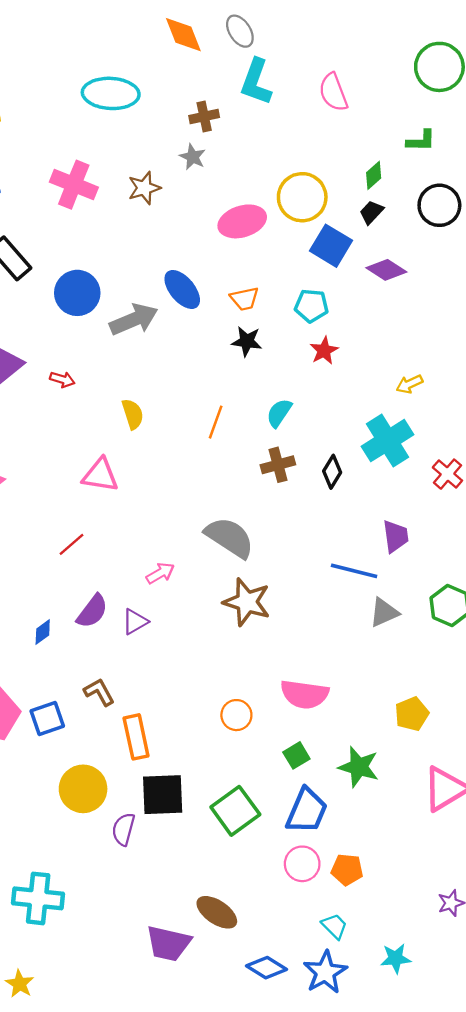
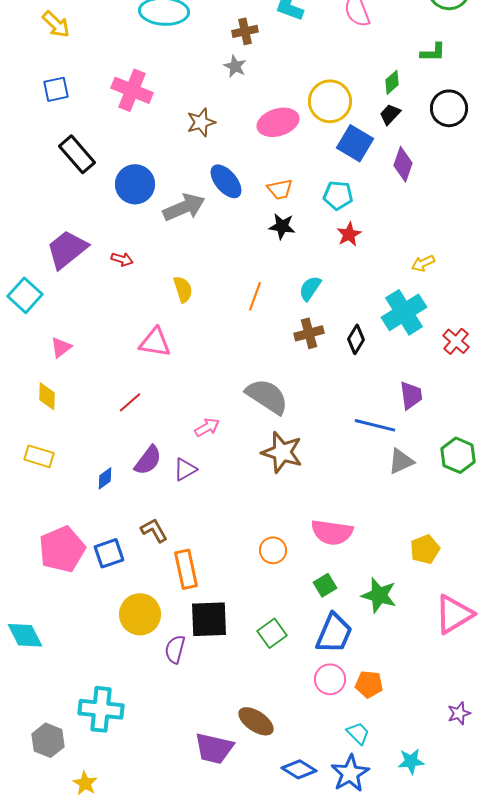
brown star: (144, 188) -> (201, 122), moved
purple diamond: (386, 270) -> (403, 164), turned 76
green square: (235, 811) -> (272, 633), size x0.7

